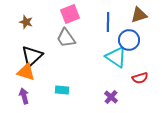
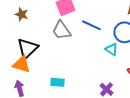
blue line: (108, 22) -> (92, 25), moved, turned -66
cyan triangle: (116, 57) -> (112, 49), size x0.6

